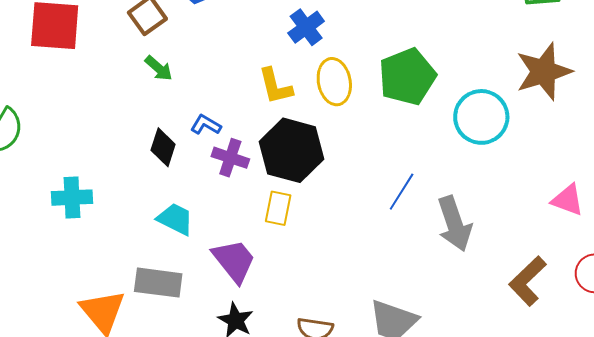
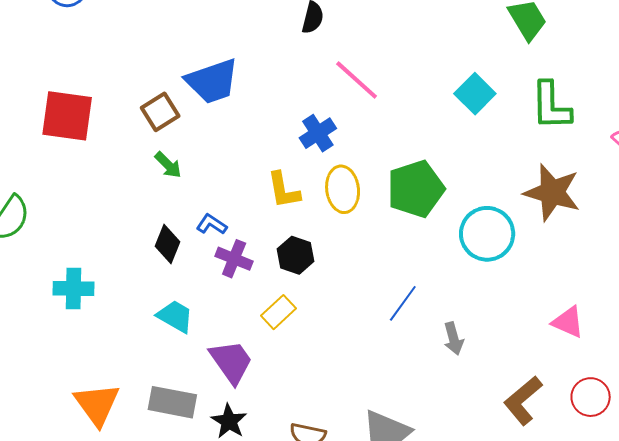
brown star: (544, 72) -> (552, 192), turned 30
black hexagon: (291, 150) -> (296, 255), size x0.6
yellow rectangle: (278, 208) -> (278, 312), turned 32
gray arrow: (454, 224) -> (454, 339), size x0.6
gray rectangle: (158, 283) -> (172, 402), moved

